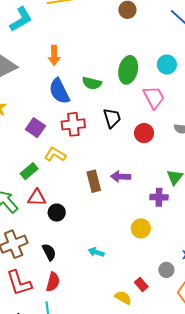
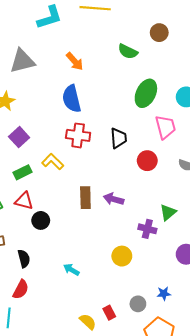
orange arrow: (54, 55) -> (75, 61), turned -54
green semicircle: (92, 83) -> (128, 51), moved
purple square: (35, 128) -> (19, 137), moved

